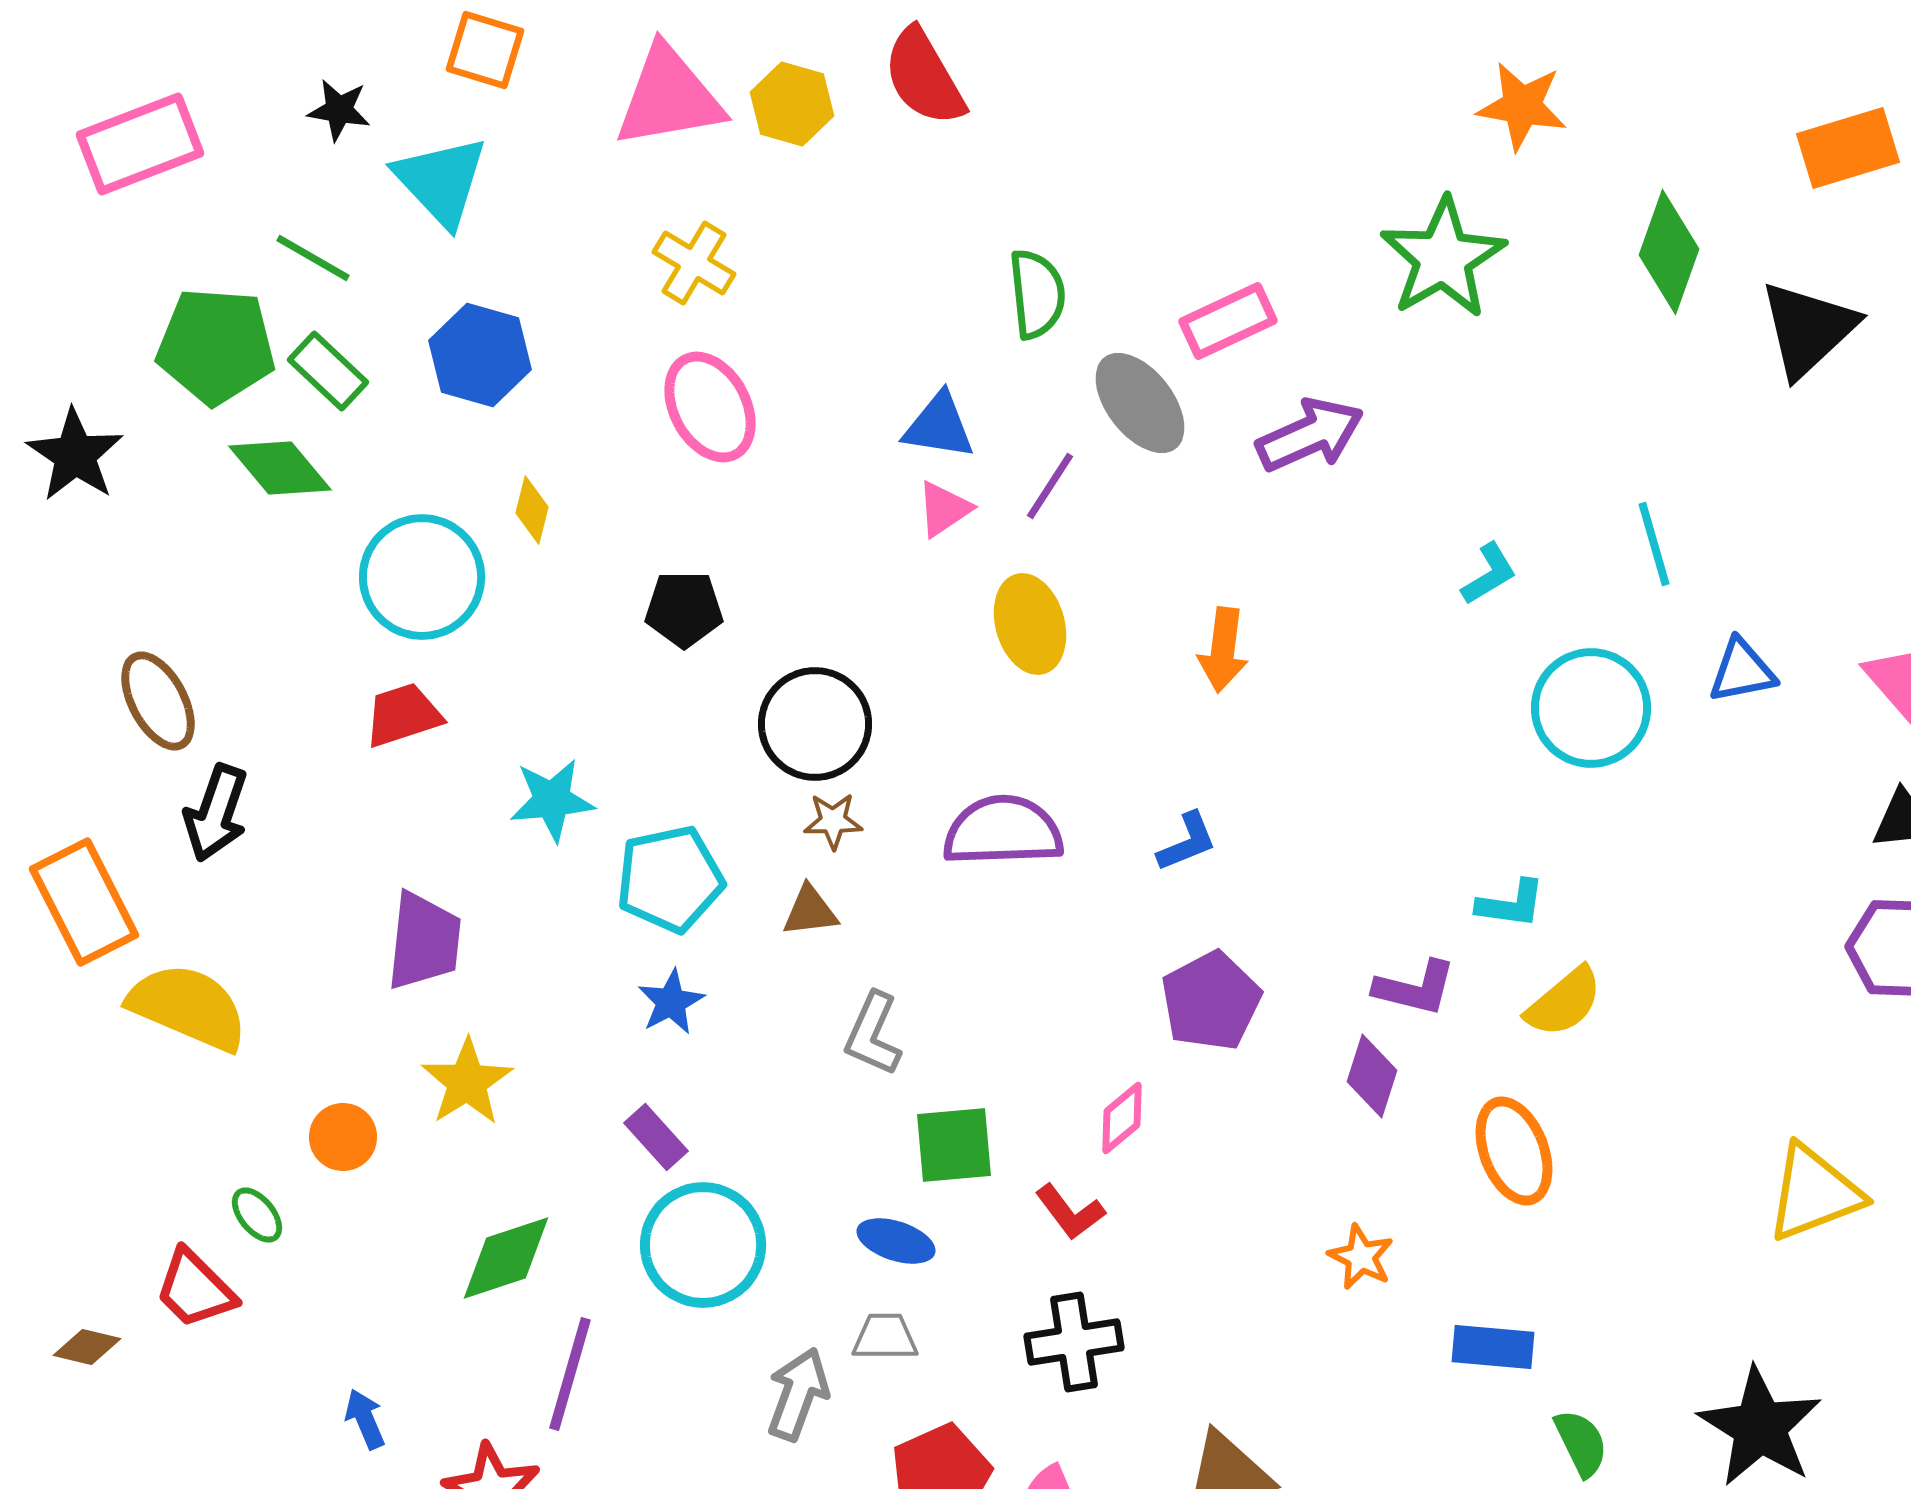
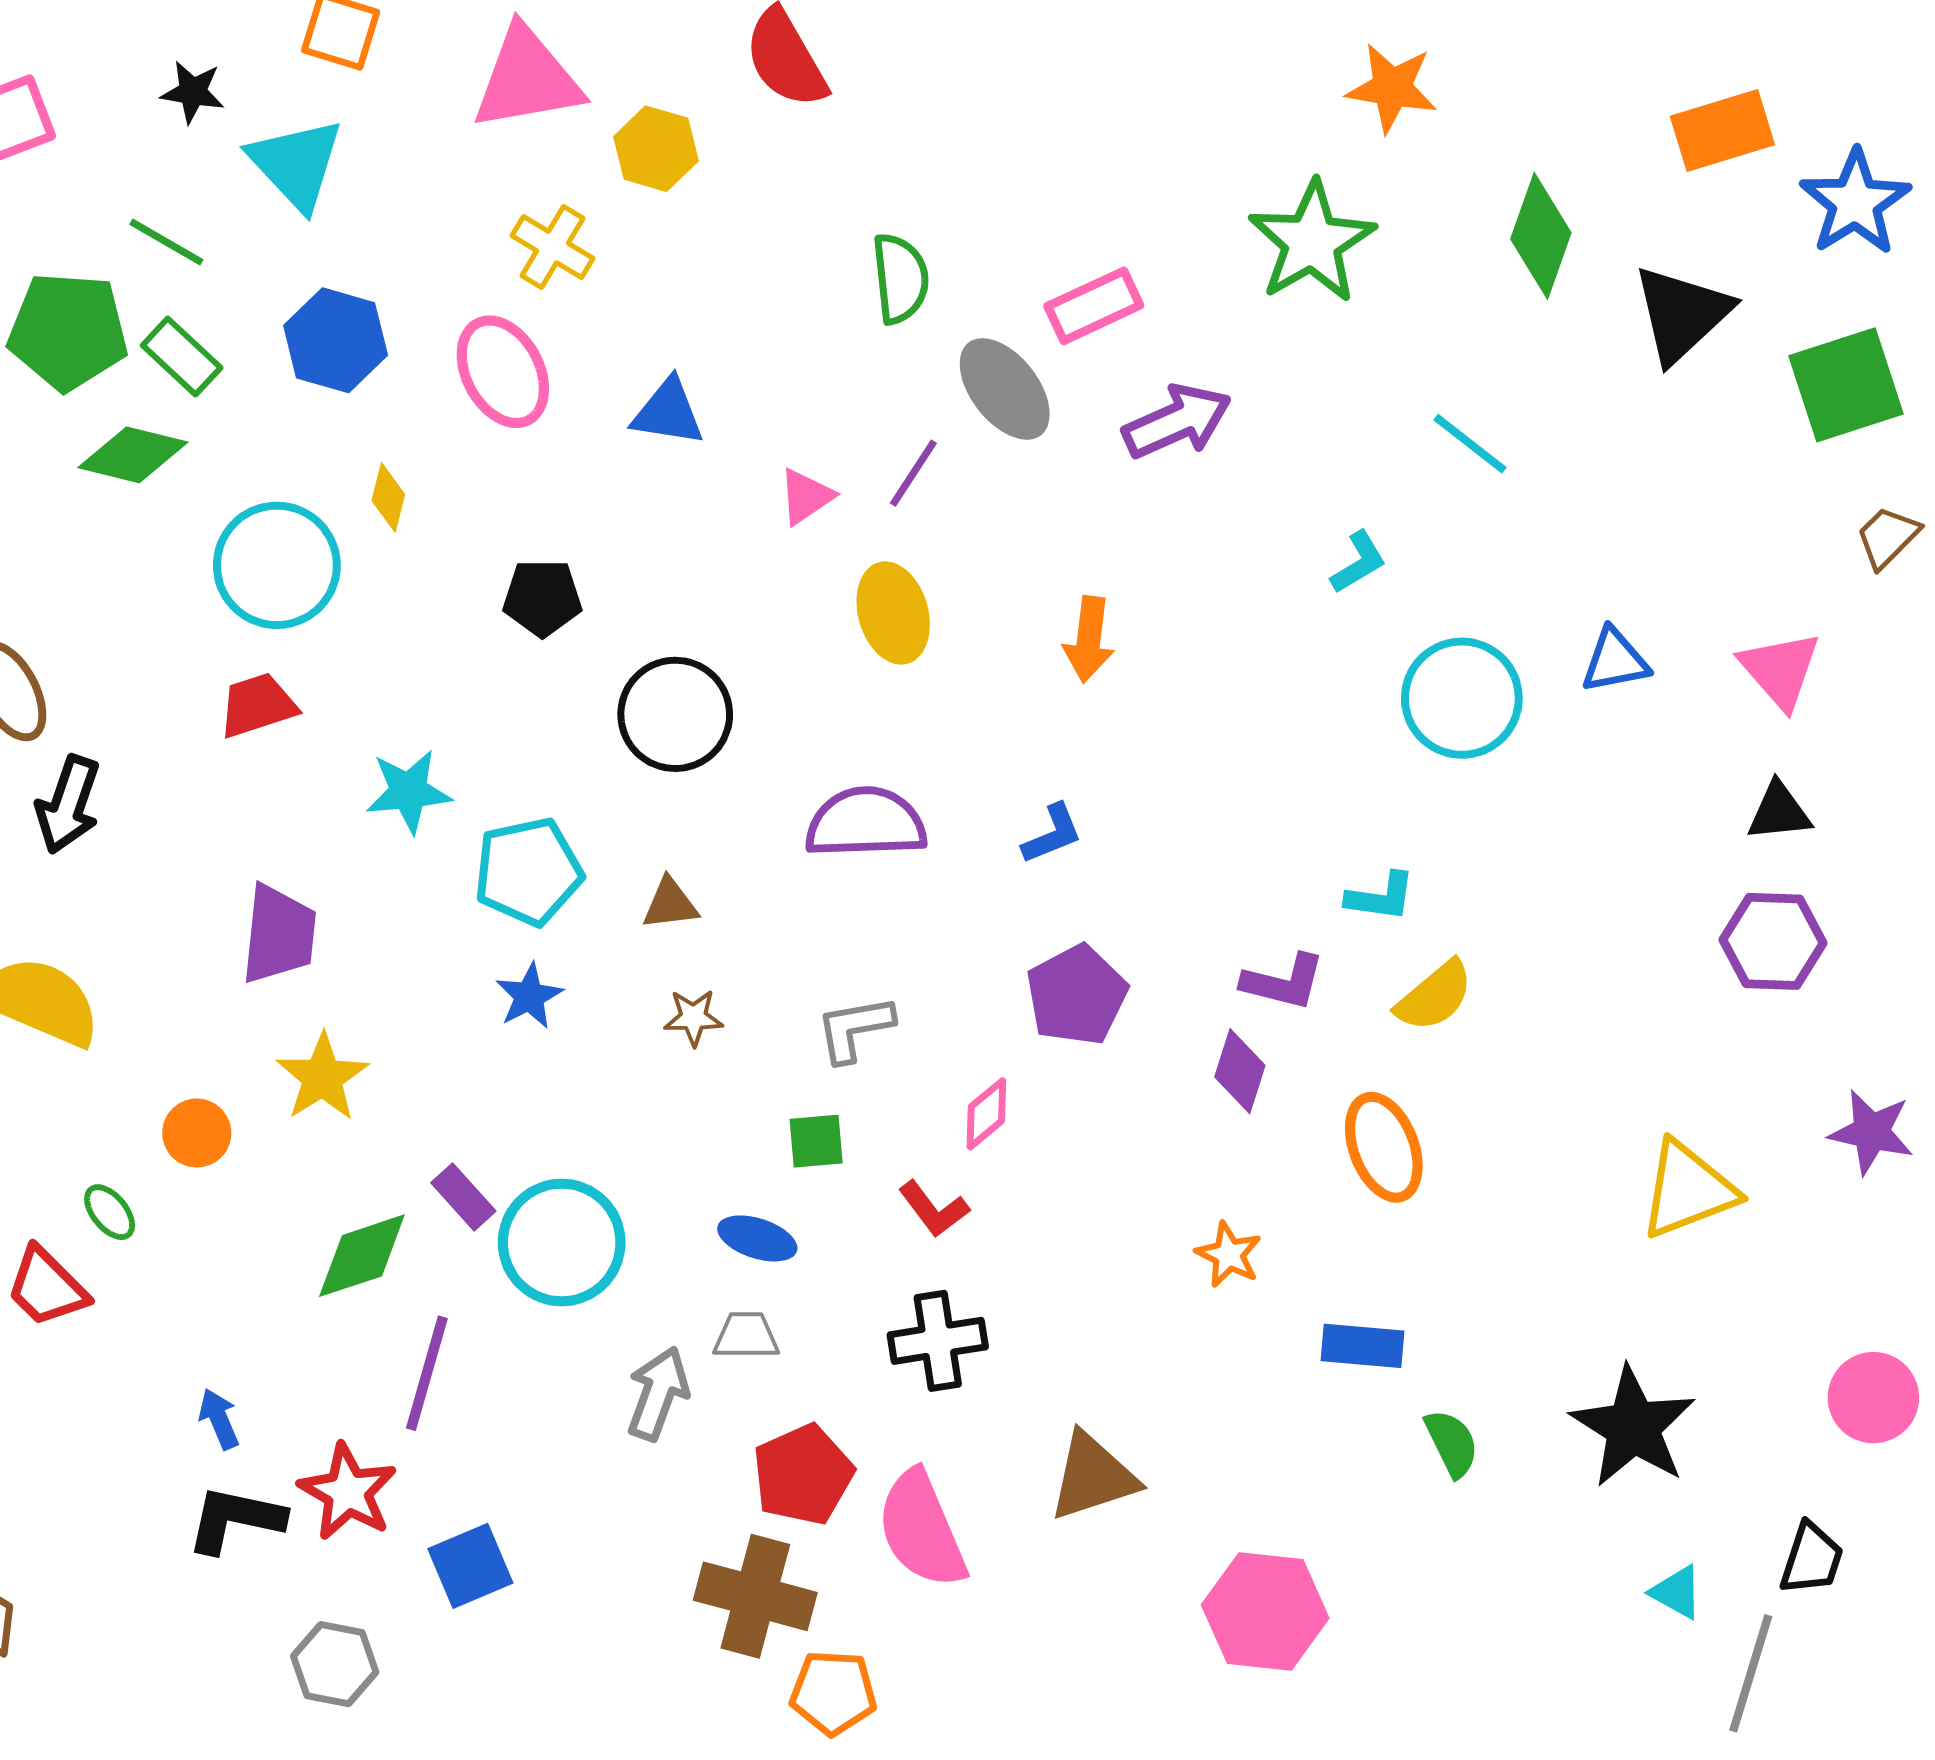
yellow hexagon: (792, 104) -> (656, 149), moved
pink ellipse: (710, 407) -> (503, 372), moved
blue triangle: (939, 426) -> (668, 412), moved
green diamond: (280, 468) -> (133, 455), turned -36
cyan line: (1654, 544) -> (1470, 444), moved, turned -36
brown star: (833, 821) -> (693, 1017), moved
gray L-shape: (873, 1034) -> (855, 1029), moved, turned 56
purple rectangle: (656, 1137) -> (463, 1197), moved
green square: (954, 1145) -> (816, 1141), size x0.7

